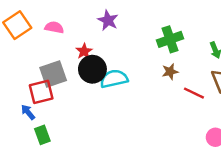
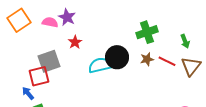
purple star: (108, 20) -> (67, 17), moved
black circle: (92, 69) -> (117, 57), moved
red line: (194, 93) -> (167, 61), moved

